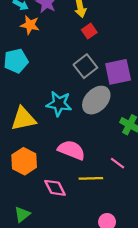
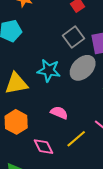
pink semicircle: (71, 150) -> (59, 113), size x0.7
yellow line: (91, 178) -> (76, 139), turned -40

